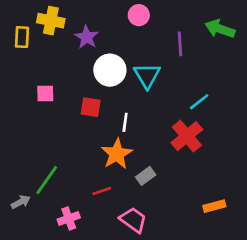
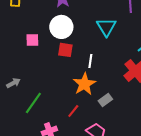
white circle: (110, 70) -> (61, 27), moved
red line: (102, 191) -> (73, 111), turned -32
gray arrow: (21, 202) -> (13, 83), moved

